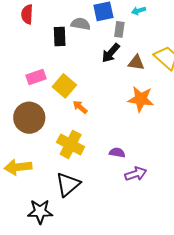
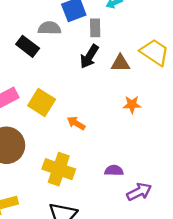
black rectangle: (60, 37) -> (28, 46), turned -42
orange star: (141, 99) -> (132, 104), size x0.6
orange arrow: (80, 107) -> (76, 123), moved

